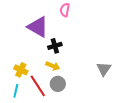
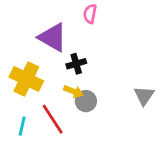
yellow cross: (21, 70) -> (26, 79), moved, size x1.6
gray circle: (58, 84) -> (86, 101), moved

